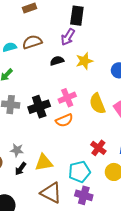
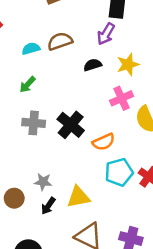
pink cross: (67, 98) -> (122, 98), moved
black cross: (39, 107) -> (71, 125), turned -30
cyan pentagon: (79, 172) -> (119, 172), moved

